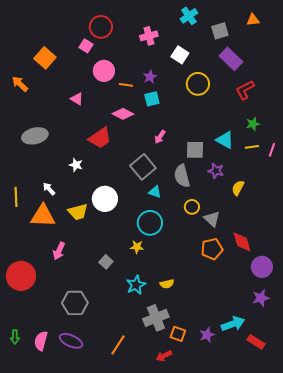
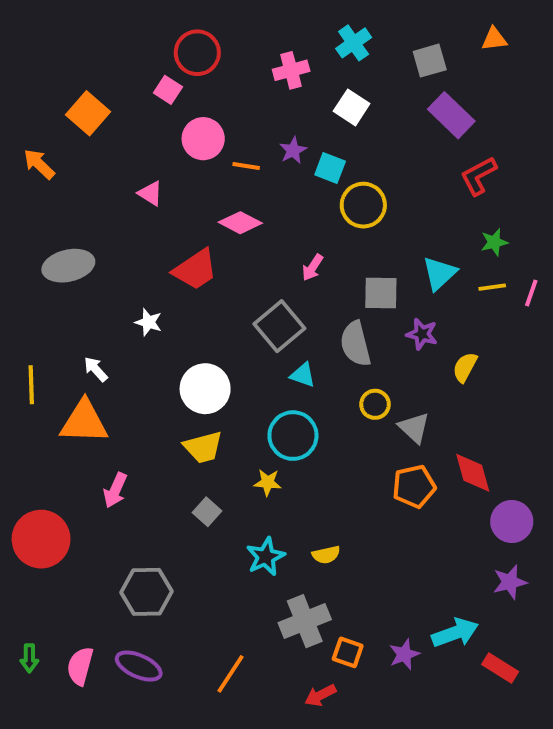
cyan cross: (189, 16) -> (354, 43), moved
yellow circle: (198, 84) -> (363, 205), moved
cyan square: (152, 99) -> (330, 168), moved, turned 35
cyan triangle: (225, 140) -> (439, 273), turned 48
yellow trapezoid: (78, 212) -> (203, 447), moved

